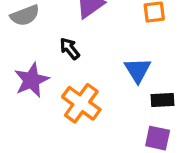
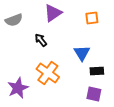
purple star: (32, 80) -> (18, 88), moved

